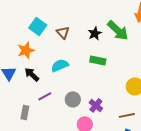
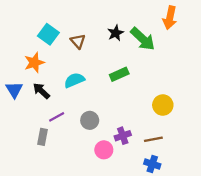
black star: (95, 33) -> (116, 33), moved
green rectangle: (98, 60) -> (119, 74), turned -35
purple cross: (96, 105) -> (123, 136), moved, turned 32
gray rectangle: (25, 112) -> (42, 137), moved

